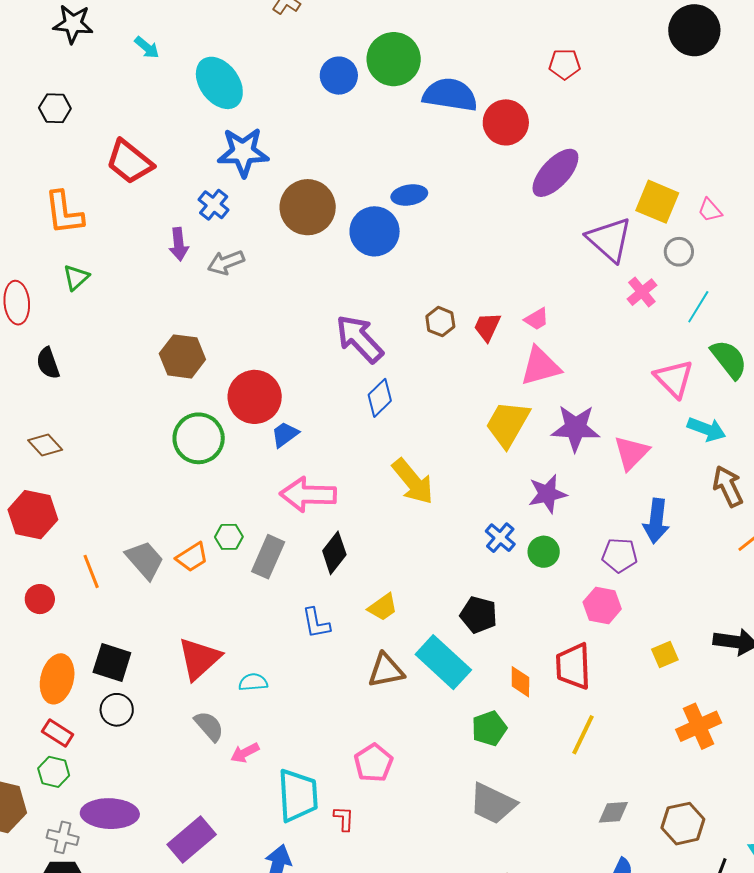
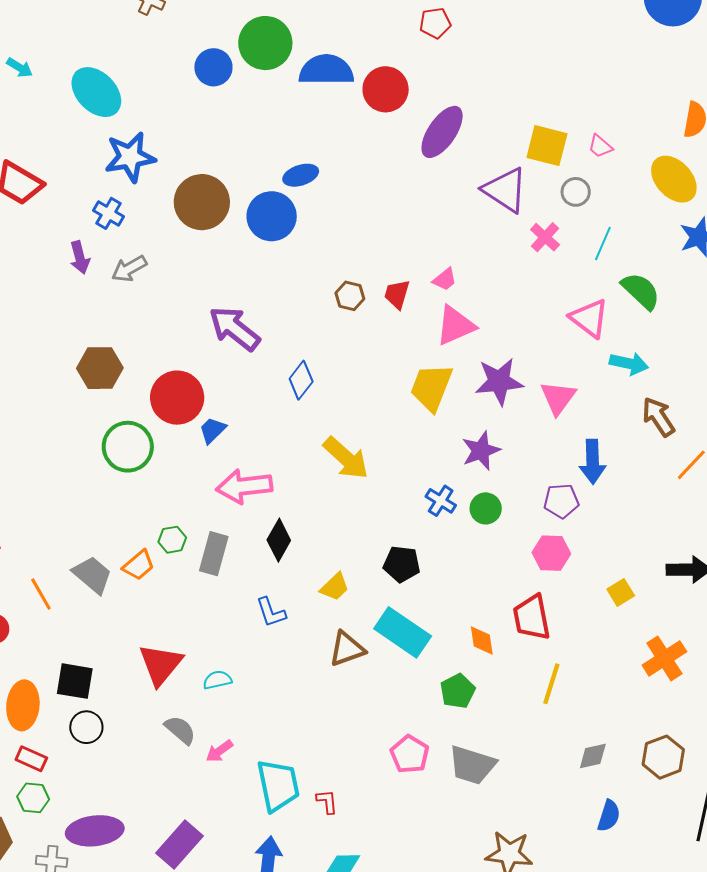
purple arrow: (359, 339) -> (235, 328), moved
black pentagon: (479, 615) -> (402, 564), moved
pink pentagon: (373, 763) -> (410, 754), moved

